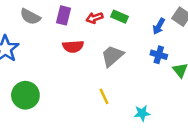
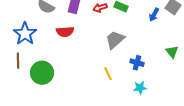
red semicircle: (73, 46) -> (65, 32), moved
blue cross: (159, 55) -> (137, 63), moved

